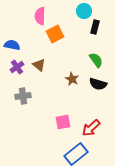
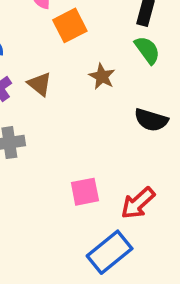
green semicircle: (96, 60) -> (147, 50), moved
brown star: (72, 79) -> (102, 76), moved

